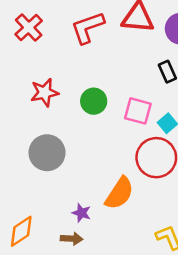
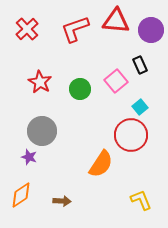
red star: (45, 93) -> (40, 82), turned -30
pink square: (138, 111) -> (116, 81), moved, turned 35
purple star: (81, 213) -> (29, 157), moved

